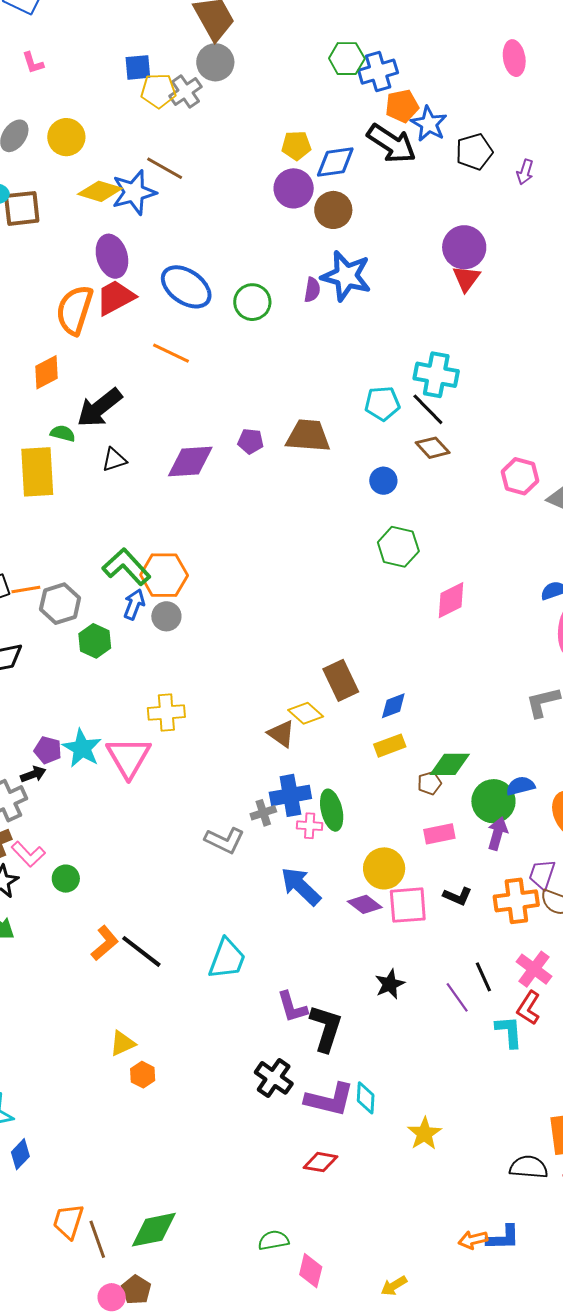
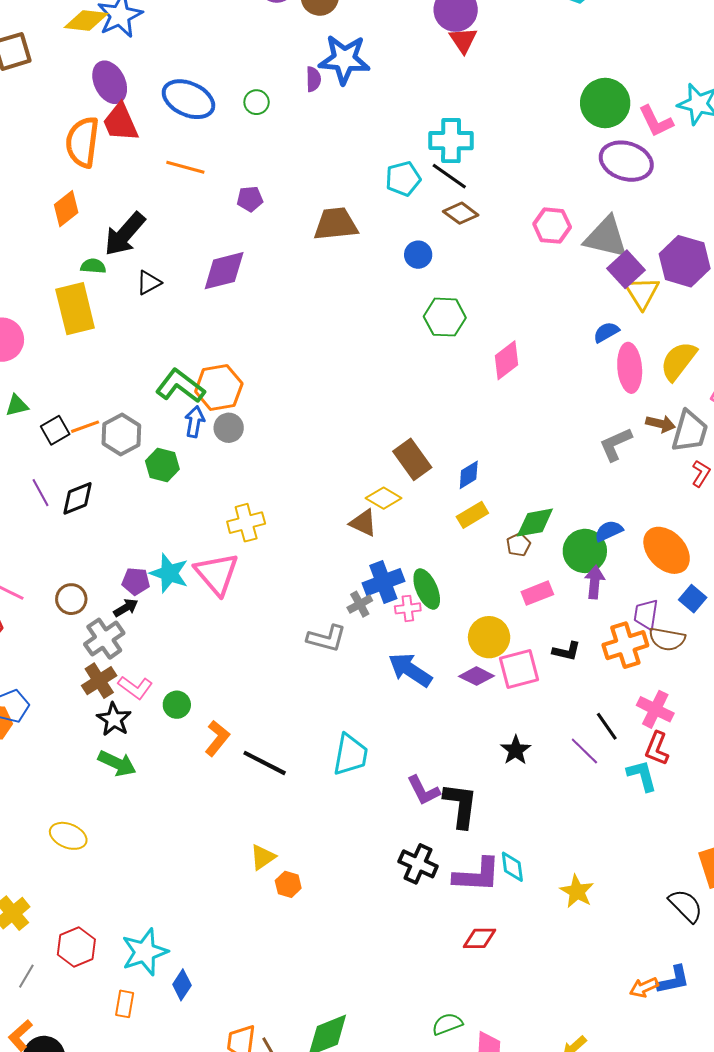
red trapezoid: (115, 297) -> (121, 122), turned -75
green circle: (252, 302) -> (257, 102), size x0.7
purple pentagon: (251, 441) -> (250, 199), moved
orange L-shape: (105, 943) -> (217, 738), moved
black semicircle: (529, 1167) -> (686, 906), turned 51

